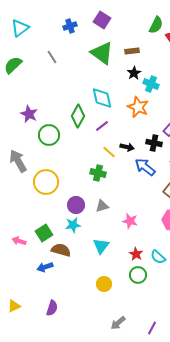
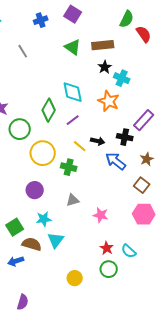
brown rectangle: (132, 51) -> (103, 45), size x1.5
green triangle: (102, 53) -> (73, 47), size x0.7
yellow circle: (46, 182) -> (43, 153), moved
purple circle: (76, 205) -> (35, 190), moved
cyan triangle: (101, 246) -> (56, 240), moved

